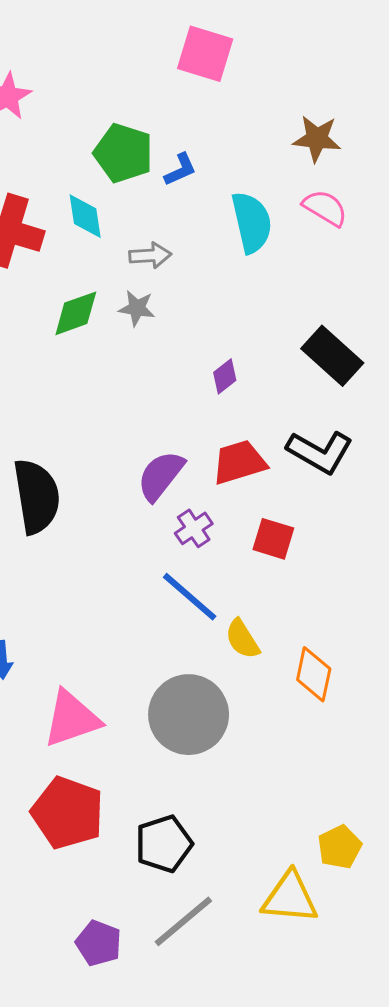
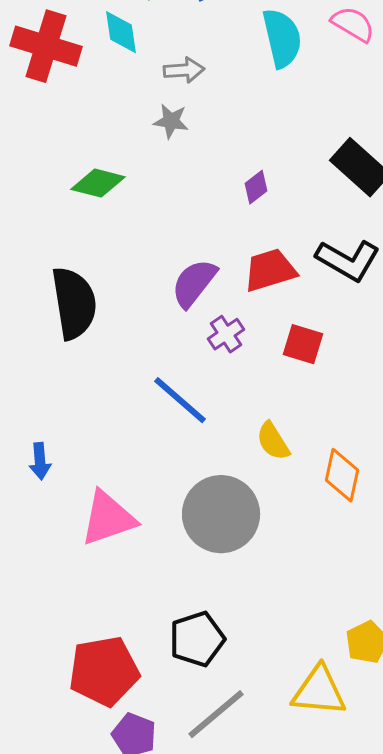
green diamond: (76, 313) -> (98, 183), moved, turned 34
blue line: (190, 597) -> (180, 400), moved
red pentagon: (68, 813) -> (104, 671), moved, turned -30

